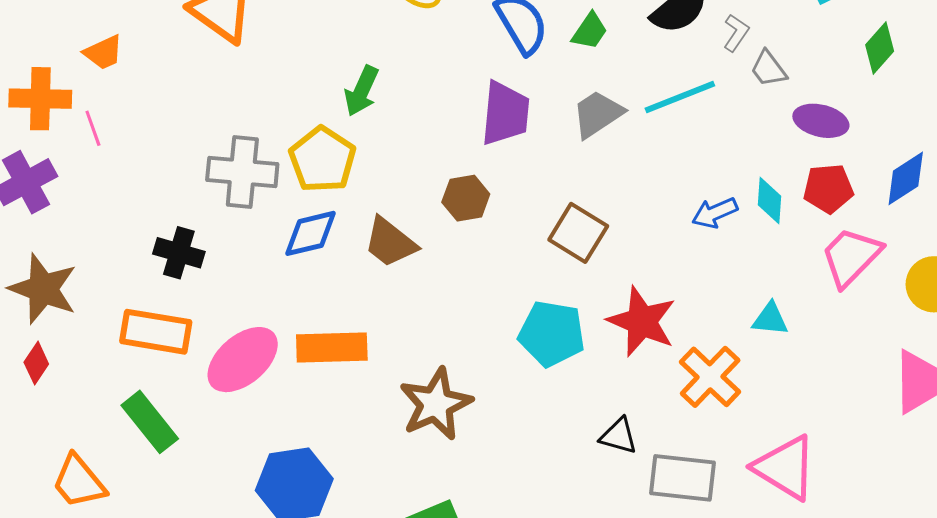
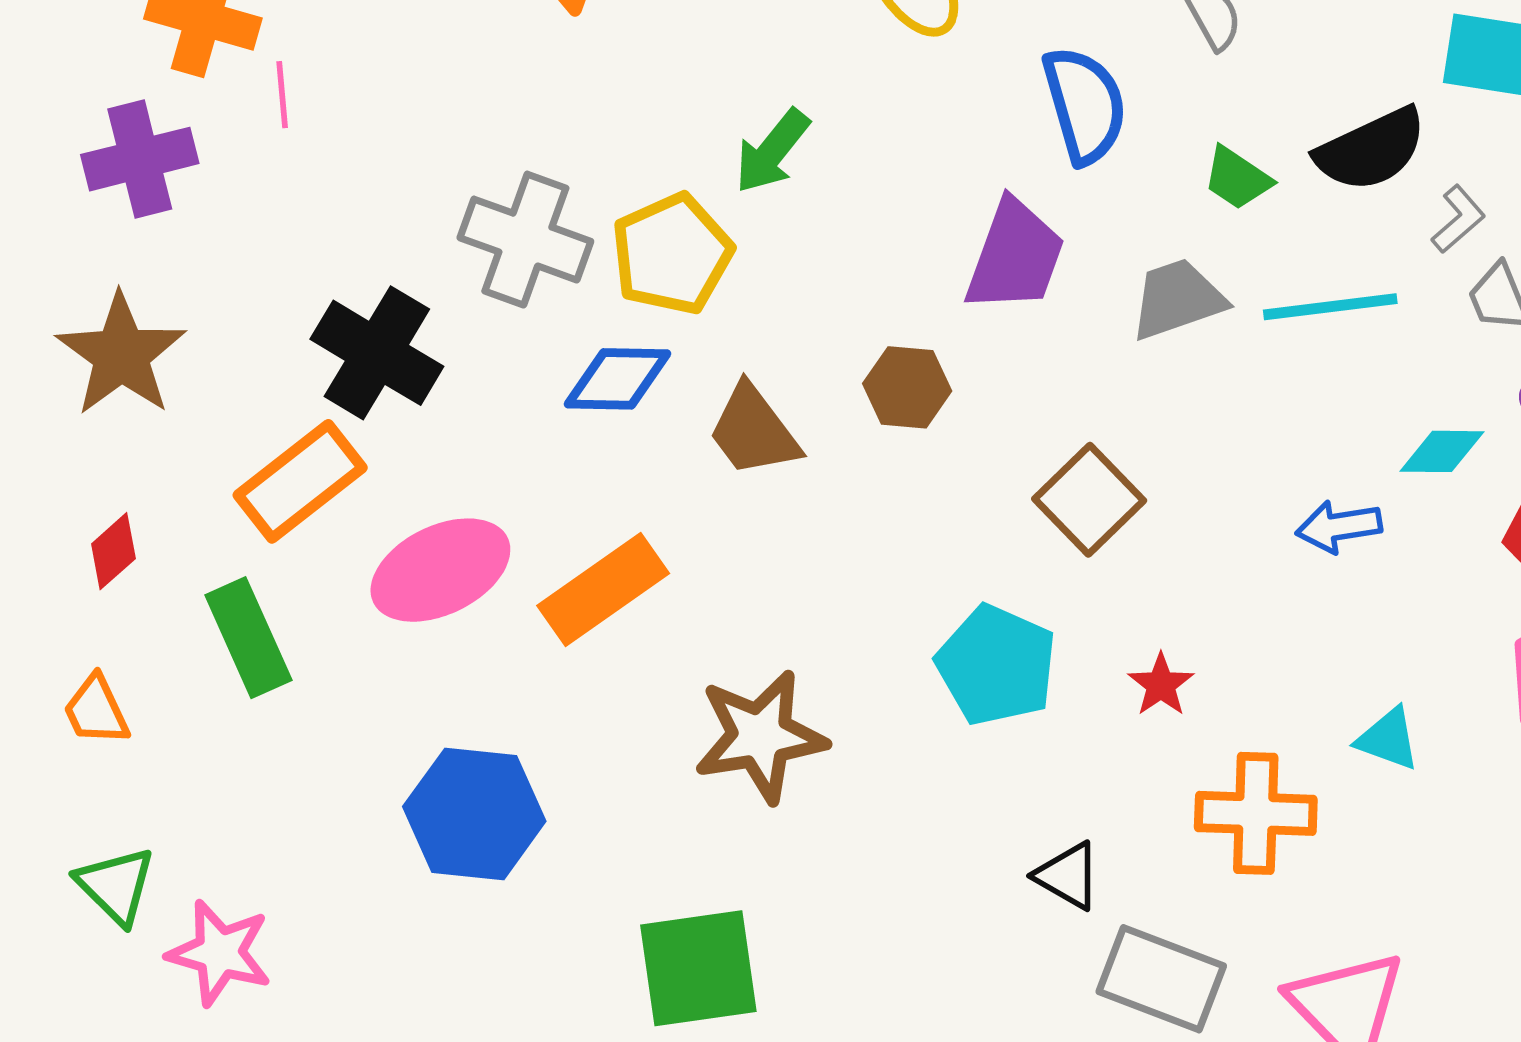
green trapezoid: (590, 31) -> (1237, 178), moved, turned 75
cyan diamond: (769, 200) -> (1442, 451), moved, turned 72
black cross: (179, 253) -> (377, 353), size x1.4
red star: (642, 321) -> (1161, 685), size x0.5
orange rectangle: (156, 332) -> (300, 481), turned -62
orange rectangle: (332, 348) -> (603, 589), turned -48
red diamond: (36, 363) -> (113, 551), moved
orange cross: (710, 377) -> (1256, 813), turned 34
orange trapezoid: (79, 482) -> (96, 710), size x0.7

